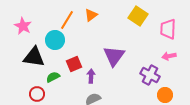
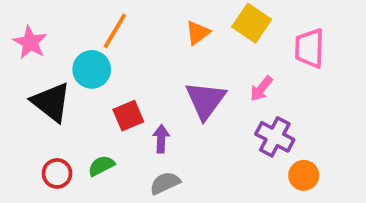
orange triangle: (91, 15) -> (198, 33), moved
pink arrow: (169, 56) -> (261, 89), moved, turned -40
black triangle: (34, 57) -> (51, 102), turned 30
green semicircle: (53, 77) -> (101, 166), moved

